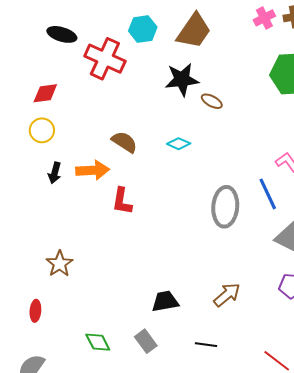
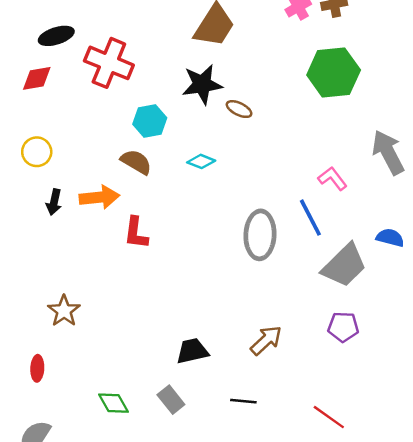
cyan hexagon: (143, 29) -> (150, 121), moved
black ellipse: (62, 34) -> (56, 36), turned -32
red diamond: (45, 93) -> (37, 78), moved

